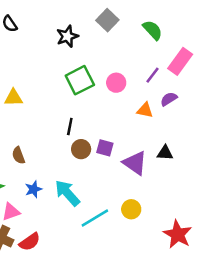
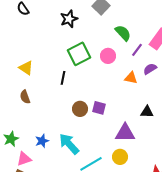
green semicircle: (153, 30) -> (123, 33), moved
yellow triangle: (13, 98) -> (26, 68), turned 35
black line: (70, 127) -> (63, 78), moved
brown semicircle: (18, 155) -> (25, 97), moved
purple triangle: (135, 163) -> (125, 133), moved, turned -35

